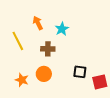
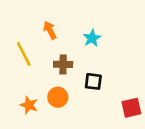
cyan star: (62, 29) -> (92, 38), moved
black square: (80, 72) -> (93, 81), moved

